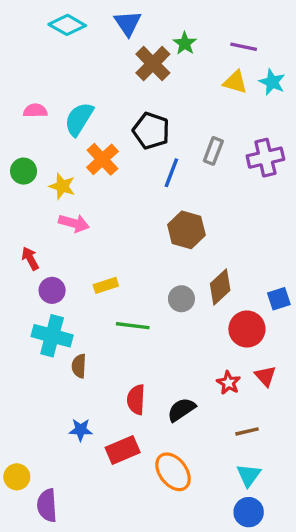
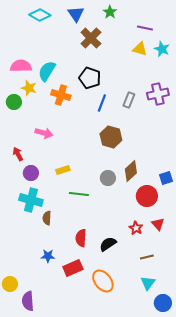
green star: (185, 43) -> (110, 12), moved
pink semicircle: (35, 111) -> (21, 66), size x1.5
gray rectangle: (213, 151) -> (129, 100), moved
orange cross: (102, 159) -> (61, 95), turned -30
yellow star: (62, 186) -> (29, 88), moved
blue circle: (249, 512) -> (163, 303), moved

